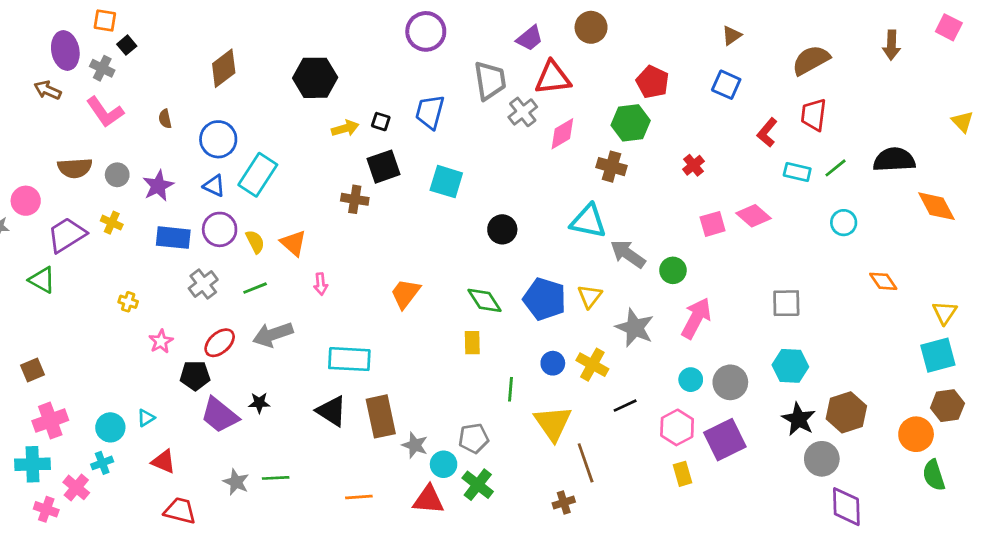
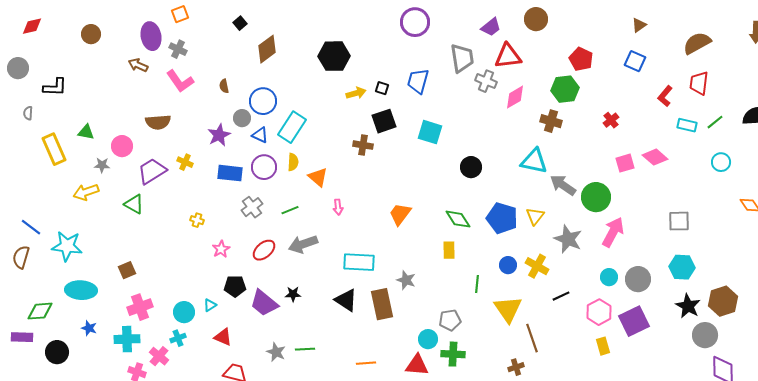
orange square: (105, 20) -> (180, 14), turned -30
black square: (127, 45) -> (240, 23), moved
gray cross: (523, 112) -> (486, 81), turned -30
gray circle: (117, 175) -> (242, 118), moved
yellow semicircle: (255, 242) -> (293, 162), moved, turned 30
green circle: (673, 270) -> (596, 197), size x1.5
black pentagon: (195, 376) -> (235, 286), moved
gray star: (415, 445) -> (406, 280), moved
green cross: (478, 485) -> (453, 354), turned -35

